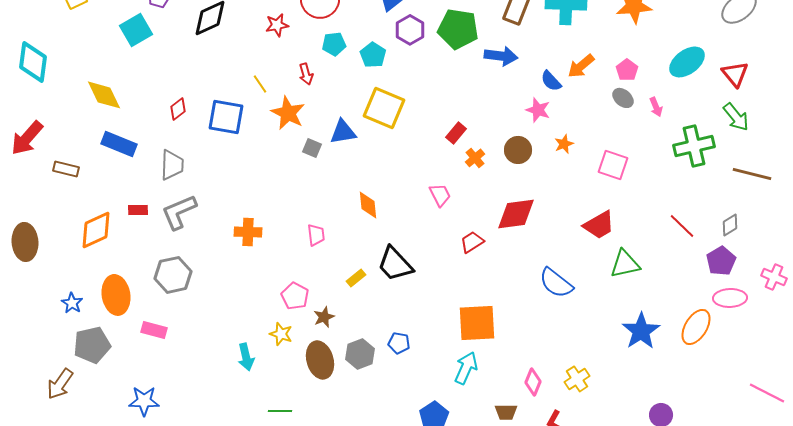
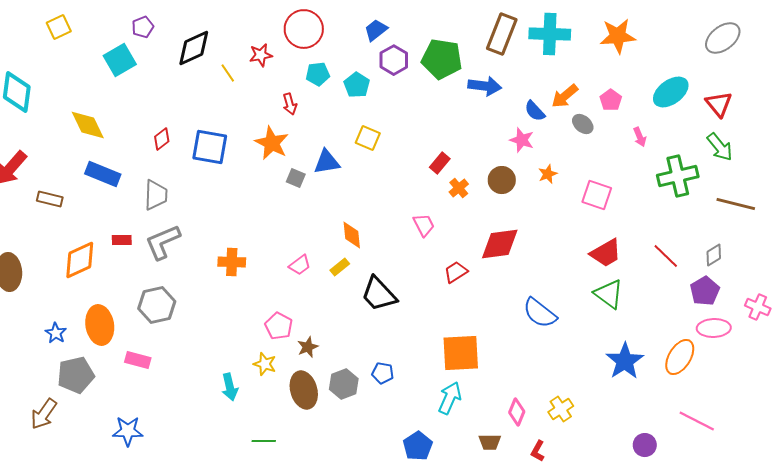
yellow line: (260, 84) -> (228, 73), moved
gray ellipse: (623, 98) -> (583, 124), moved
yellow square: (384, 108) -> (368, 138), size x0.6
red trapezoid: (599, 225) -> (606, 253), moved
pink trapezoid: (316, 235) -> (300, 265), turned 60
green triangle: (625, 264) -> (609, 294), turned 48
yellow rectangle: (356, 278) -> (340, 267), moved
pink line: (767, 393) -> (697, 421), moved

